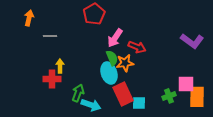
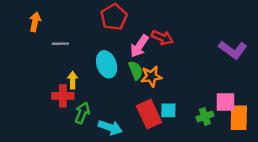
red arrow: (137, 47) -> (162, 38), moved
cyan ellipse: (109, 73) -> (107, 64), moved
green arrow: (78, 93) -> (82, 113), moved
cyan square: (139, 103) -> (168, 110), moved

